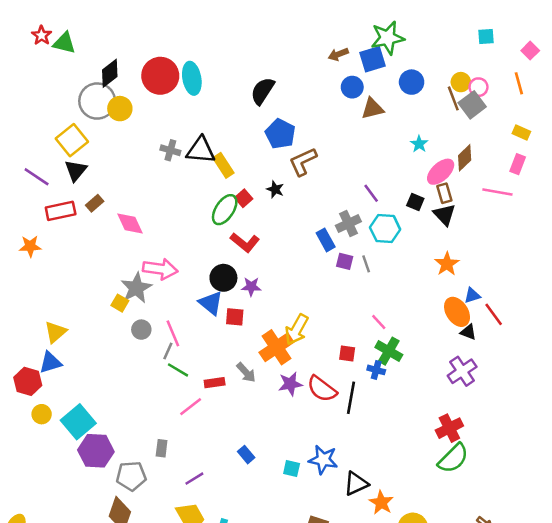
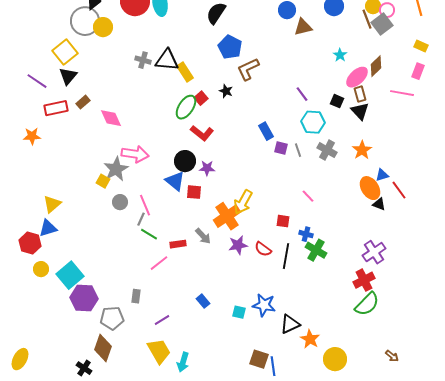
gray cross: (348, 223) -> (327, 150), moved, turned -36
green cross: (389, 351) -> (316, 250), moved
purple cross: (462, 371) -> (374, 252), moved
red semicircle: (322, 389) -> (263, 249), size x0.7

